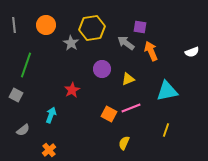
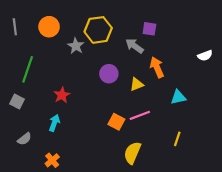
orange arrow: (151, 51) -> (157, 67), moved
red star: (72, 90) -> (62, 95), moved
cyan triangle: (167, 91) -> (178, 97), size x0.7
yellow semicircle: (124, 143) -> (132, 153), size x1.5

